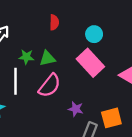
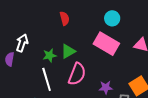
cyan circle: (94, 34) -> (112, 18), moved

